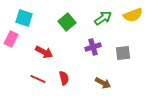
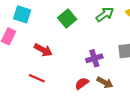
purple cross: (93, 47) -> (94, 58), moved
red semicircle: (64, 78) -> (82, 83), moved, turned -112

